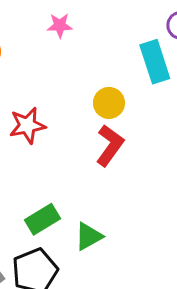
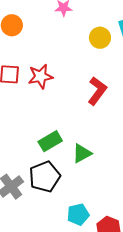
yellow circle: (109, 103) -> (100, 38), moved

